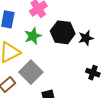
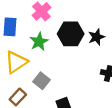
gray square: (31, 72) -> (41, 81), size x0.7

